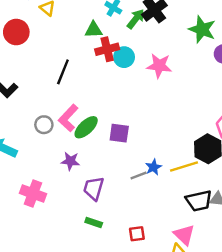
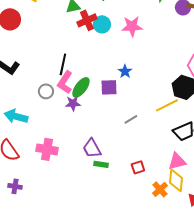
black line: (63, 72) -> (63, 64), moved
purple star: (70, 161) -> (73, 103), moved
blue star: (153, 167) -> (125, 71), moved
purple trapezoid: (94, 188) -> (92, 148), moved, turned -35
pink triangle: (184, 235) -> (177, 161), turned -48

